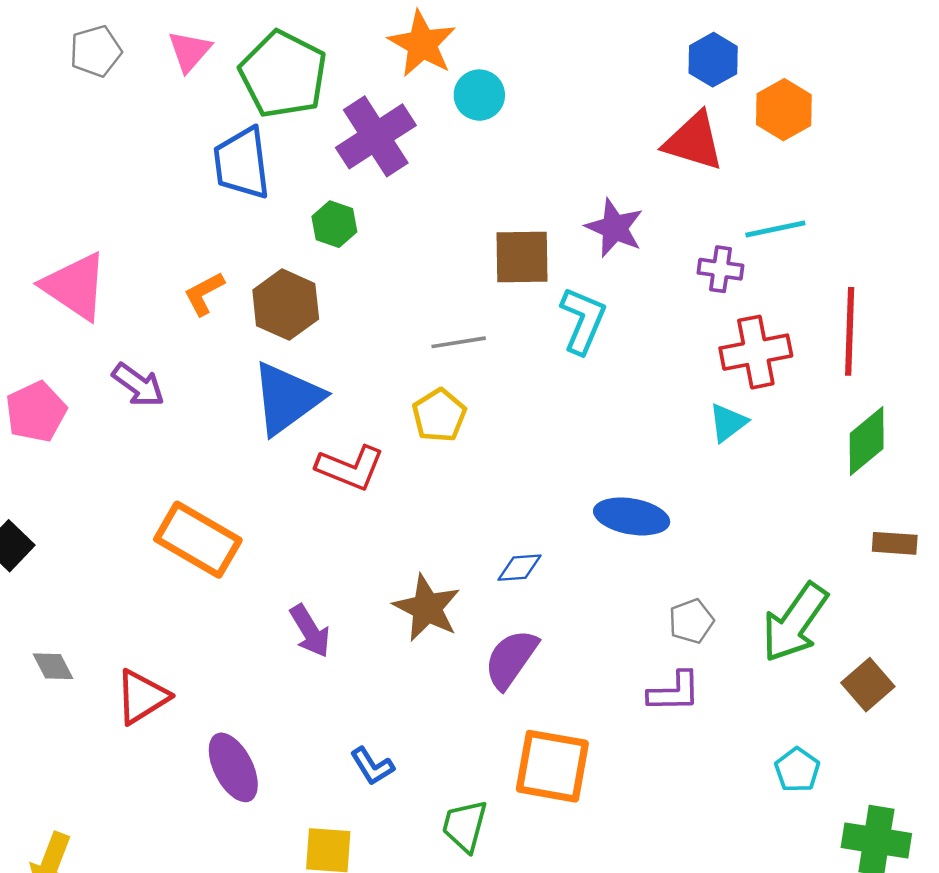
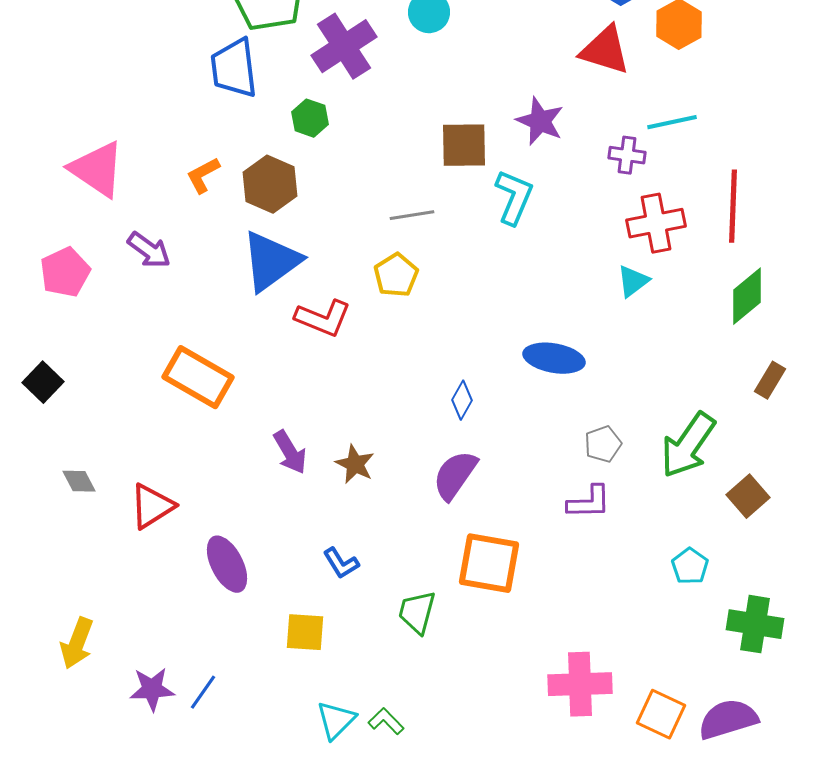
brown rectangle: (895, 543) -> (770, 380), turned -63
blue diamond: (520, 568) -> (462, 400), turned -57
brown star: (427, 608) -> (355, 464), moved, size x0.7

